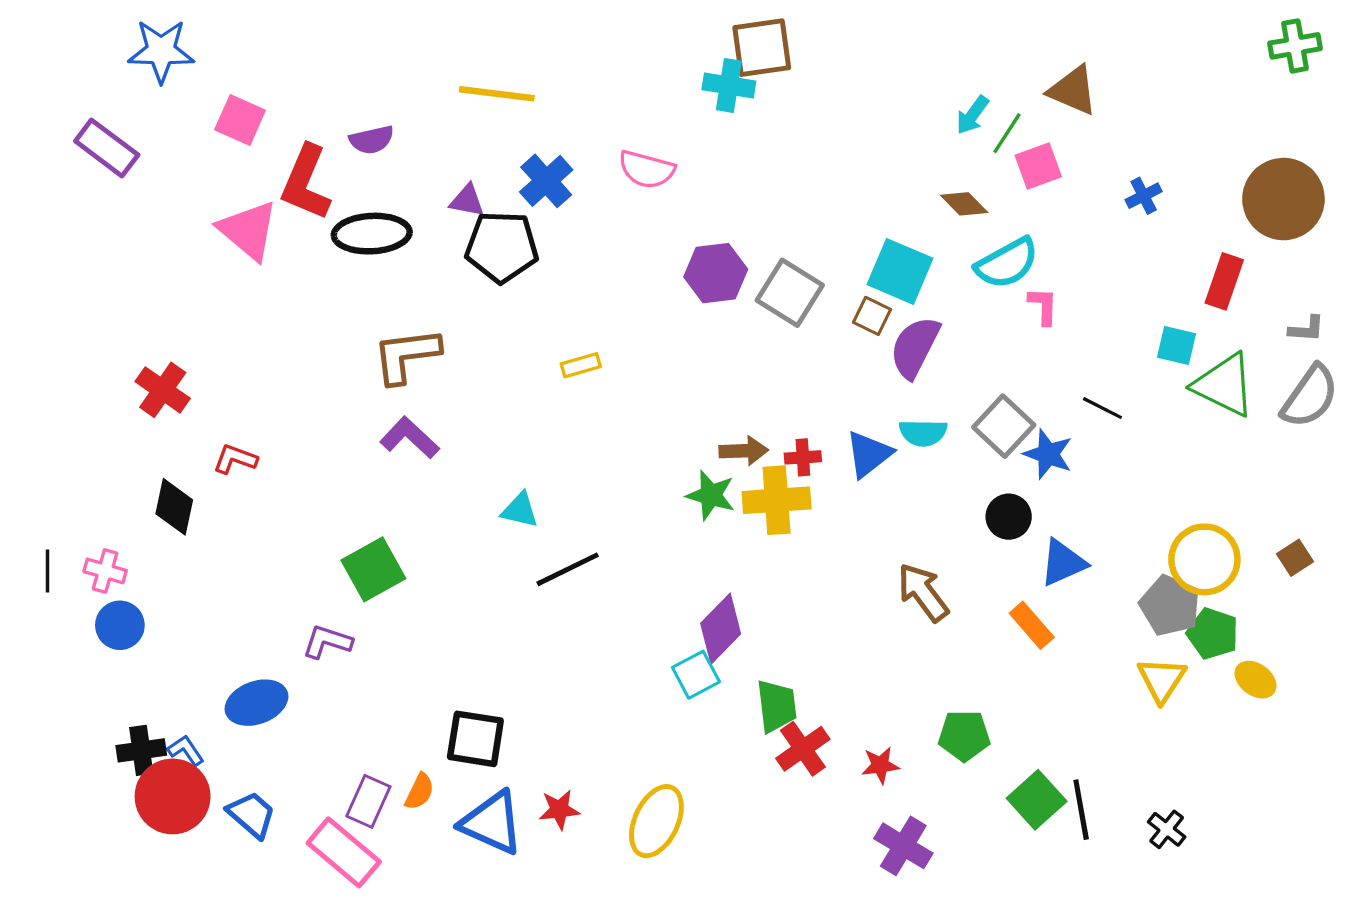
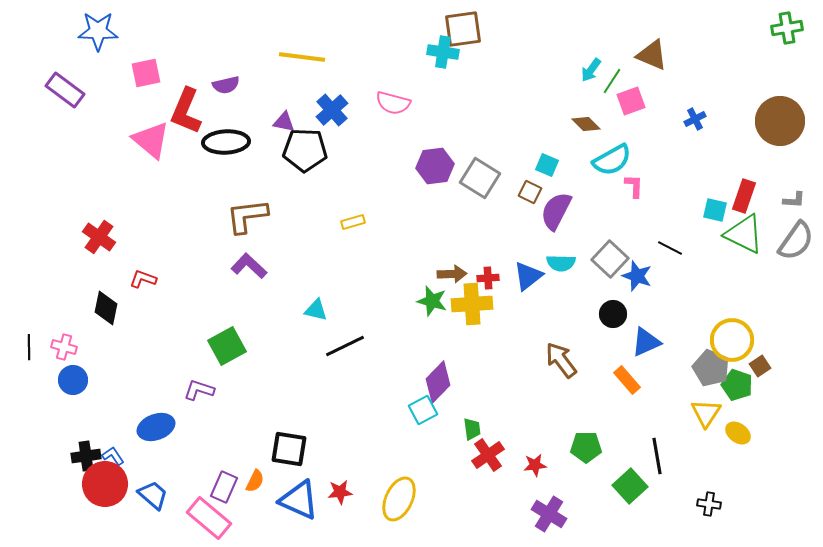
pink square: (240, 120) -> (146, 73), turned -36
cyan square: (900, 271) -> (547, 165), size x0.6
red rectangle: (1224, 281) -> (744, 196), moved
brown square: (1295, 558) -> (760, 366), moved
yellow ellipse: (1255, 680) -> (738, 433), moved
green trapezoid: (777, 706) -> (472, 429), size x0.7
black line: (1081, 810) -> (657, 456), moved
black cross: (1167, 829) -> (709, 504), turned -30

